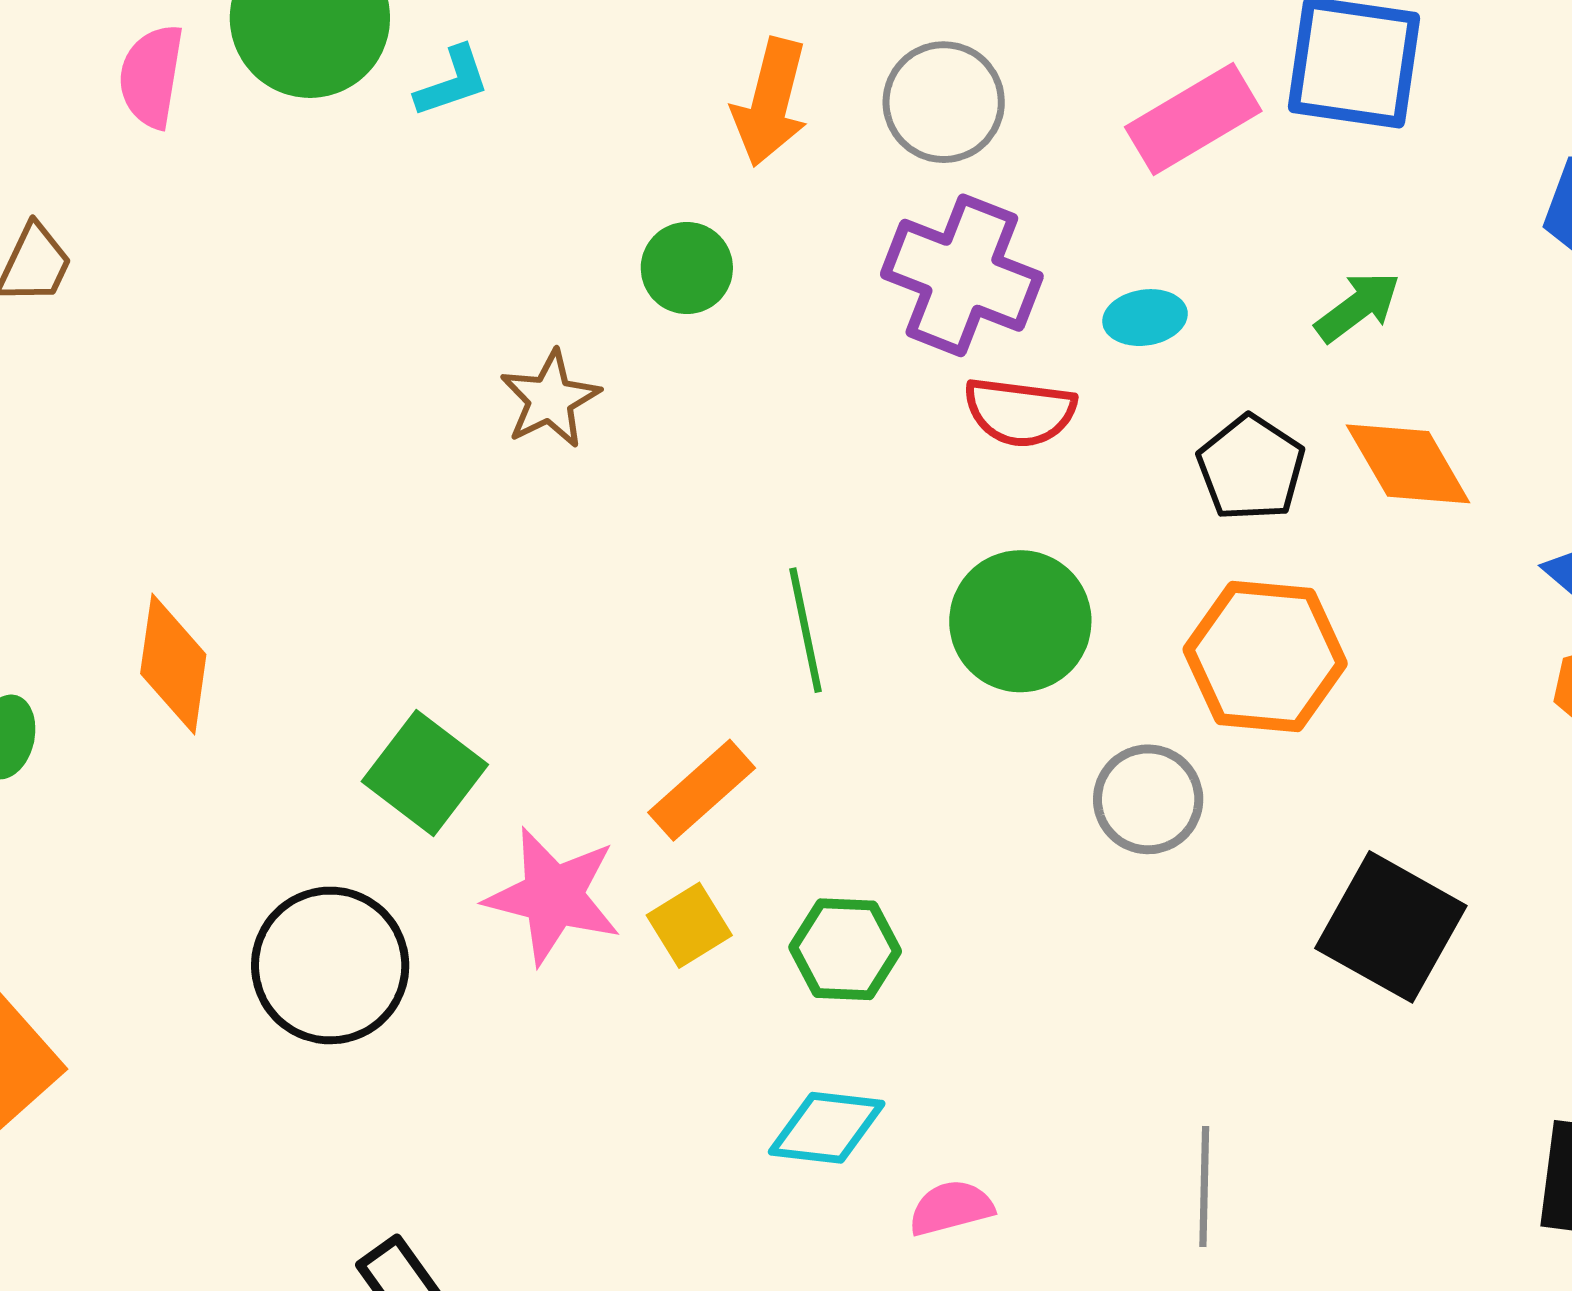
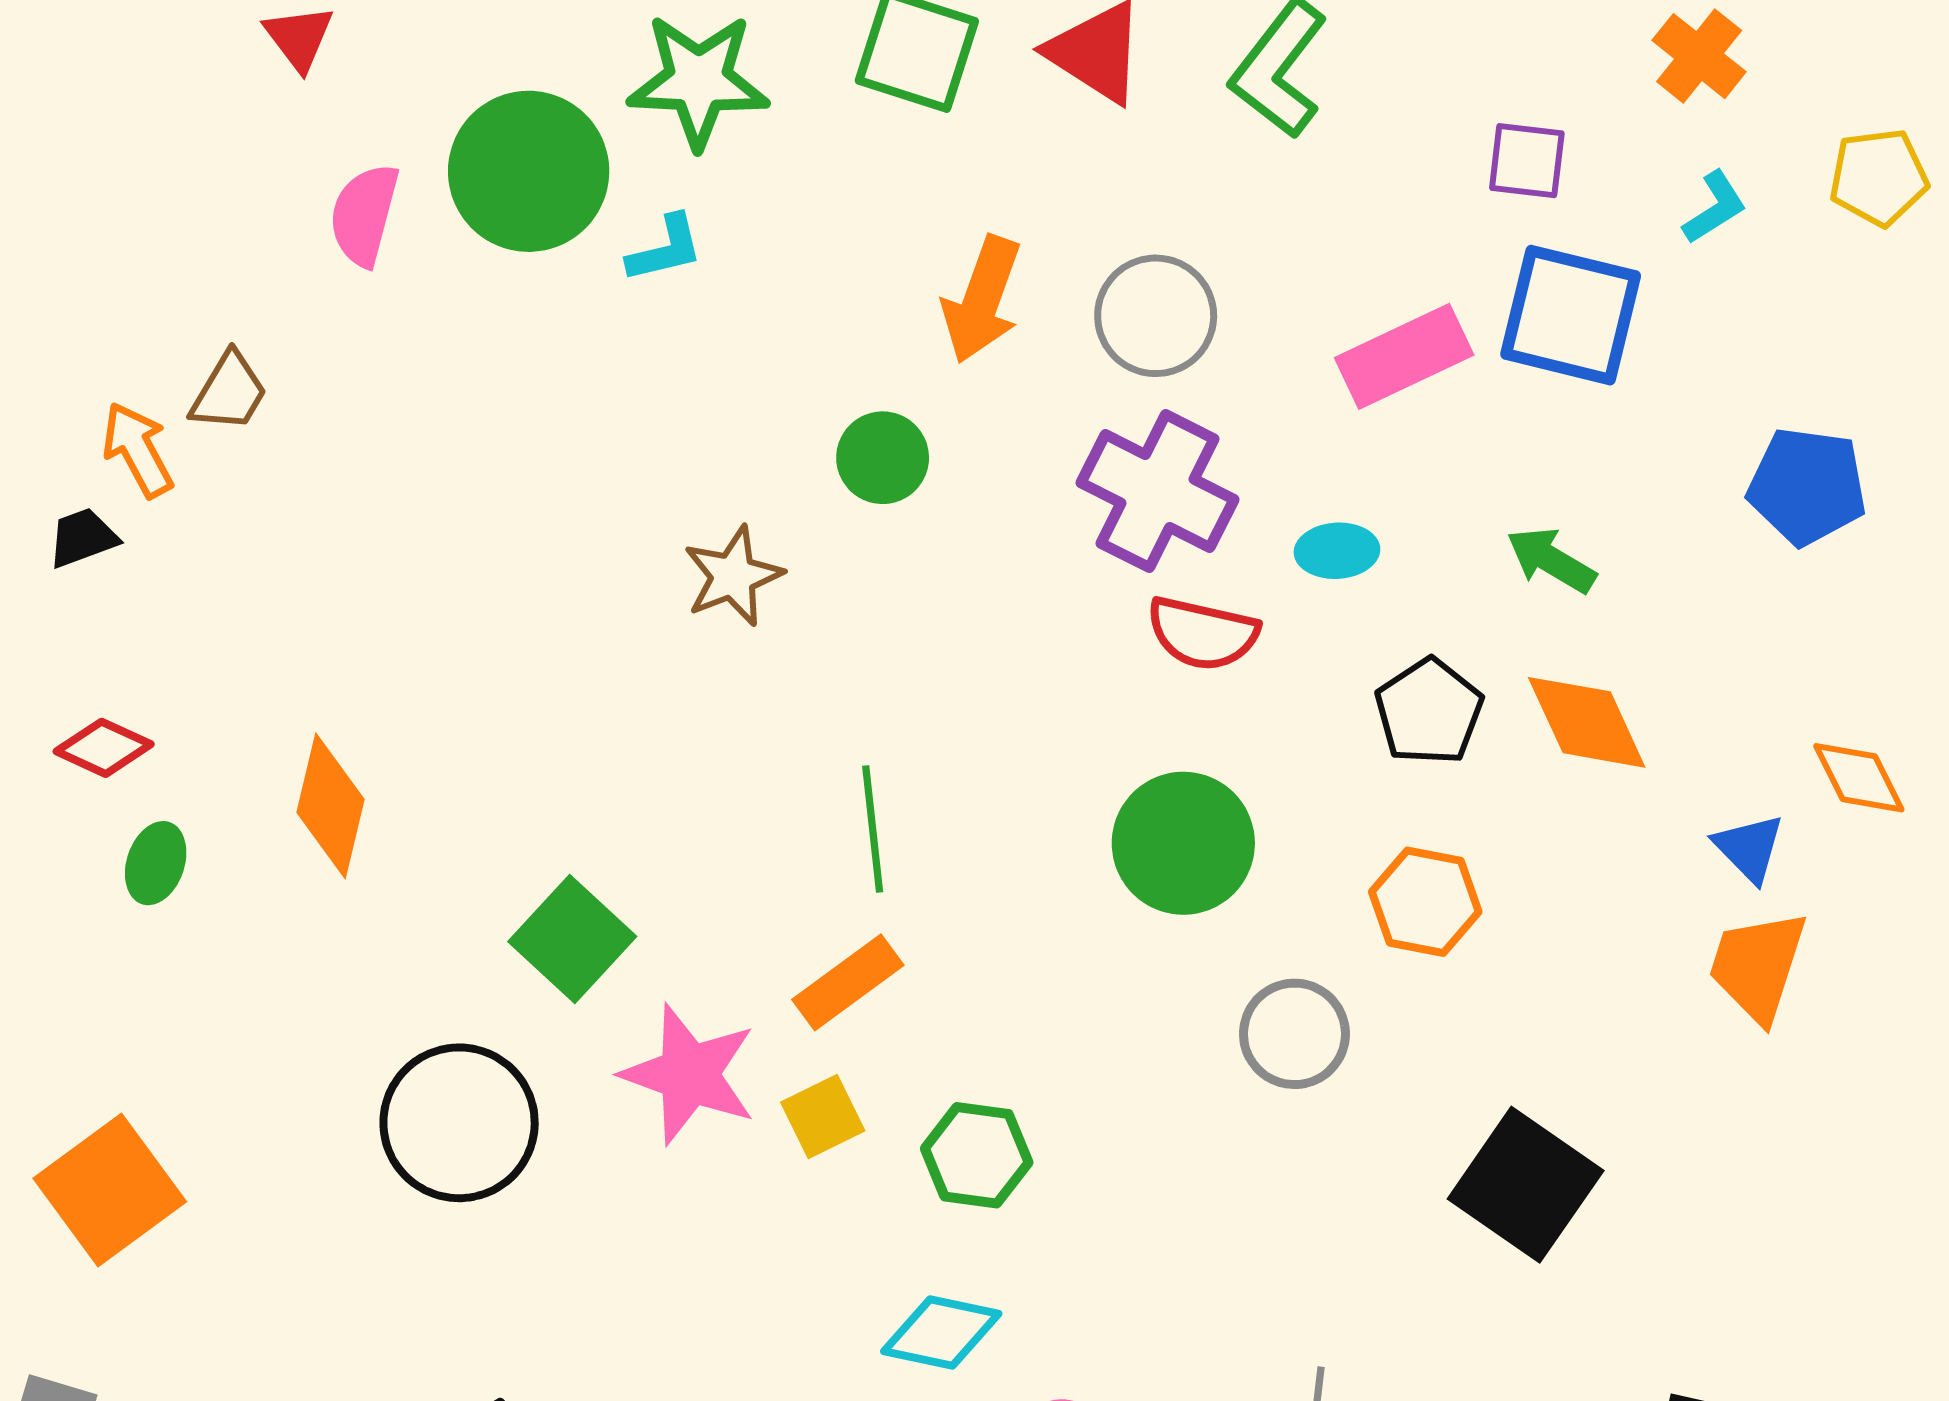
green arrow: (1358, 307) -> (1551, 560), turned -118
green line: (805, 630) -> (873, 829), moved
orange hexagon: (1265, 657) -> (1425, 902), size x0.7

